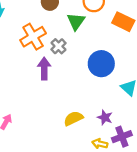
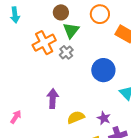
green triangle: (76, 21) -> (71, 30), moved
purple arrow: (44, 69) -> (53, 99), moved

